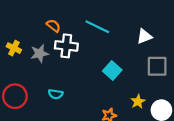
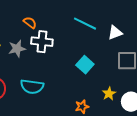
cyan line: (97, 27) -> (85, 24), moved
cyan semicircle: (56, 94) -> (32, 87), size x1.6

